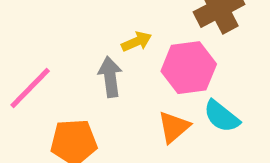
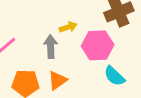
orange triangle: (174, 127) -> (57, 80), moved

